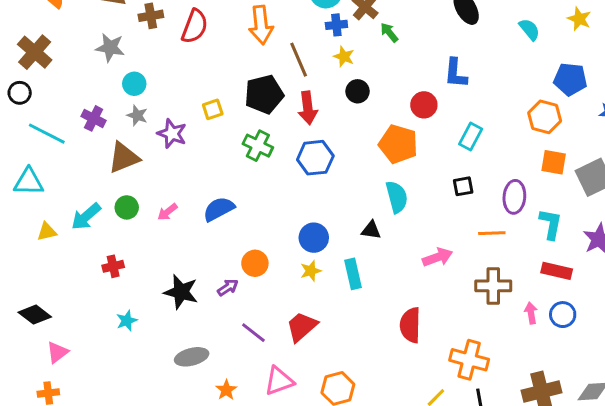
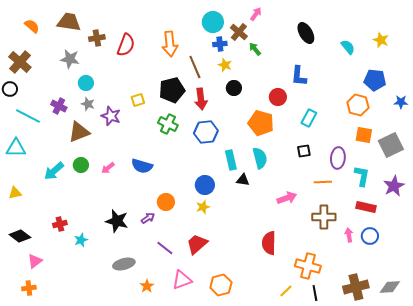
blue semicircle: (219, 209) -> (142, 166), turned -135
yellow triangle: (47, 232) -> (15, 193), moved
red cross: (113, 266) -> (60, 224), moved
cyan rectangle: (353, 274) -> (231, 160), moved

